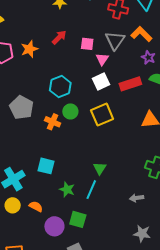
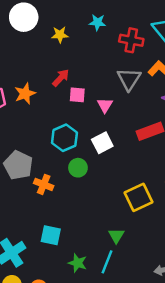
pink square: (87, 44) -> (77, 95), moved
pink triangle: (102, 59) -> (105, 105), moved
white square: (101, 81) -> (102, 143), moved
yellow square: (102, 115) -> (138, 197), moved
orange cross: (53, 122) -> (44, 184), moved

